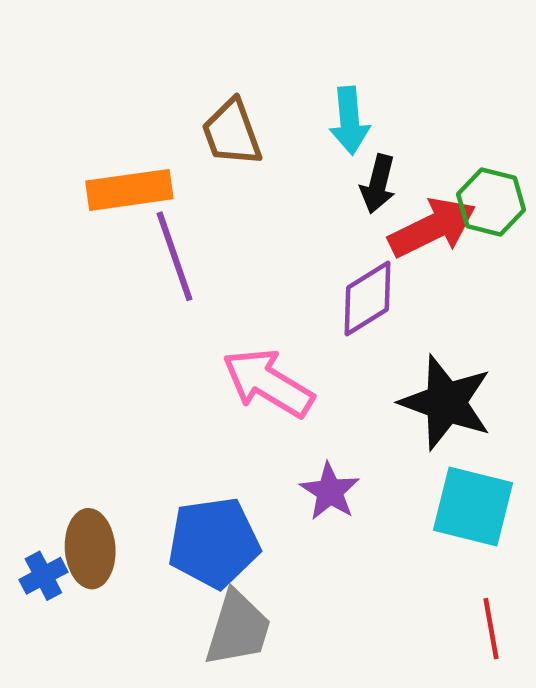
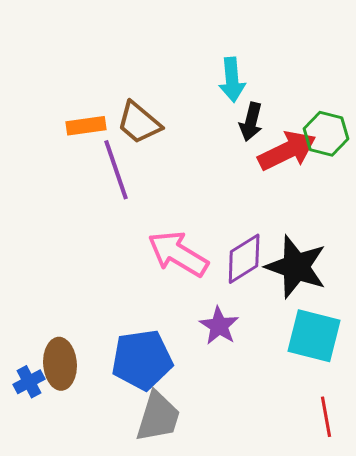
brown trapezoid: (232, 133) -> (139, 123), moved, turned -30
orange rectangle: (129, 190) -> (86, 126), size x0.7
purple diamond: (367, 298) -> (244, 259), moved

